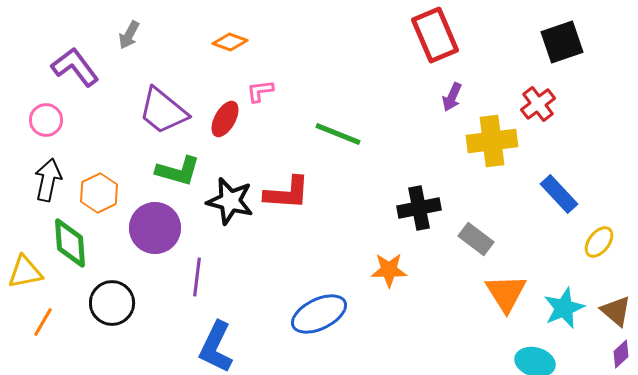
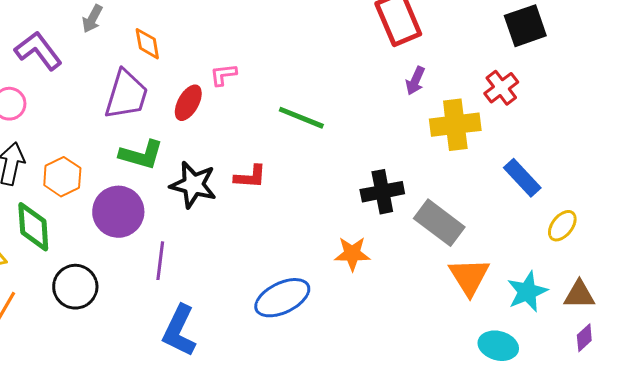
orange diamond: (230, 42) -> (147, 44), moved, turned 60
purple trapezoid: (163, 111) -> (126, 95), turned -112
red L-shape: (287, 193) -> (250, 177), size x0.7
gray rectangle: (476, 239) -> (439, 223), size x1.4
brown triangle: (616, 311) -> (579, 295), turned -40

